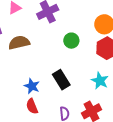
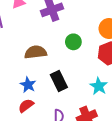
brown semicircle: (19, 43) -> (36, 52), moved
red semicircle: (32, 106) -> (26, 106), turned 70

